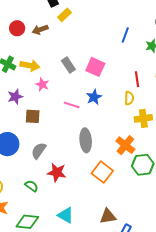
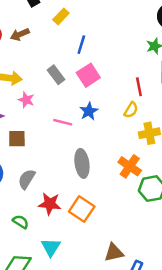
yellow rectangle: (65, 15) -> (61, 16), moved
blue line: (125, 35) -> (81, 45), moved
pink square: (95, 67) -> (88, 75), turned 36
yellow semicircle: (129, 98) -> (131, 110), turned 32
orange square: (102, 172) -> (82, 209), moved
cyan triangle: (66, 215) -> (51, 247), moved, turned 36

